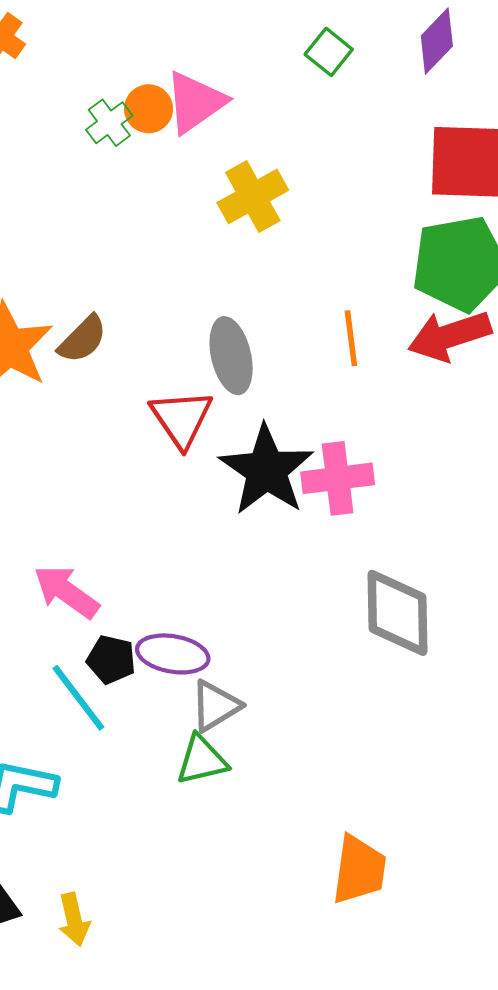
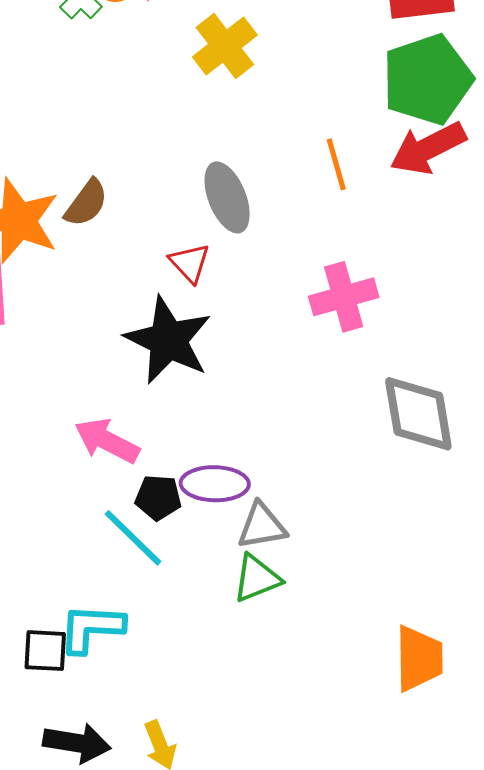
red triangle: (181, 418) -> (190, 263), size x0.7
black star: (266, 470) -> (168, 340), moved
gray triangle: (215, 706) -> (262, 526), turned 30

